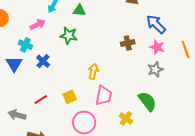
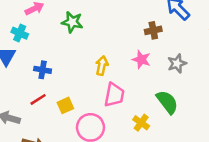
brown cross: (128, 43) -> (153, 30), moved
pink star: (157, 47) -> (141, 59), moved
blue cross: (43, 61) -> (43, 70), moved, turned -32
yellow square: (70, 97) -> (65, 105), moved

